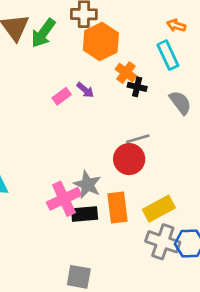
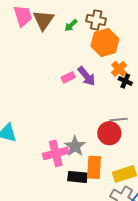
green arrow: (43, 33) -> (71, 25), moved, size x0.6
purple arrow: (85, 90) -> (87, 76), size x1.5
black rectangle: (85, 214) -> (77, 177), moved

